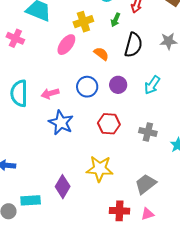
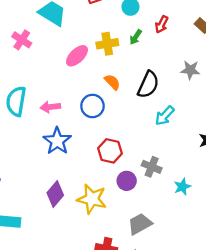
yellow cross: (83, 22) -> (107, 44), moved
black semicircle: (133, 45) -> (148, 85), moved
orange semicircle: (101, 54) -> (112, 82), moved
purple circle: (118, 85) -> (127, 181), moved
purple diamond: (63, 187) -> (55, 194), moved

